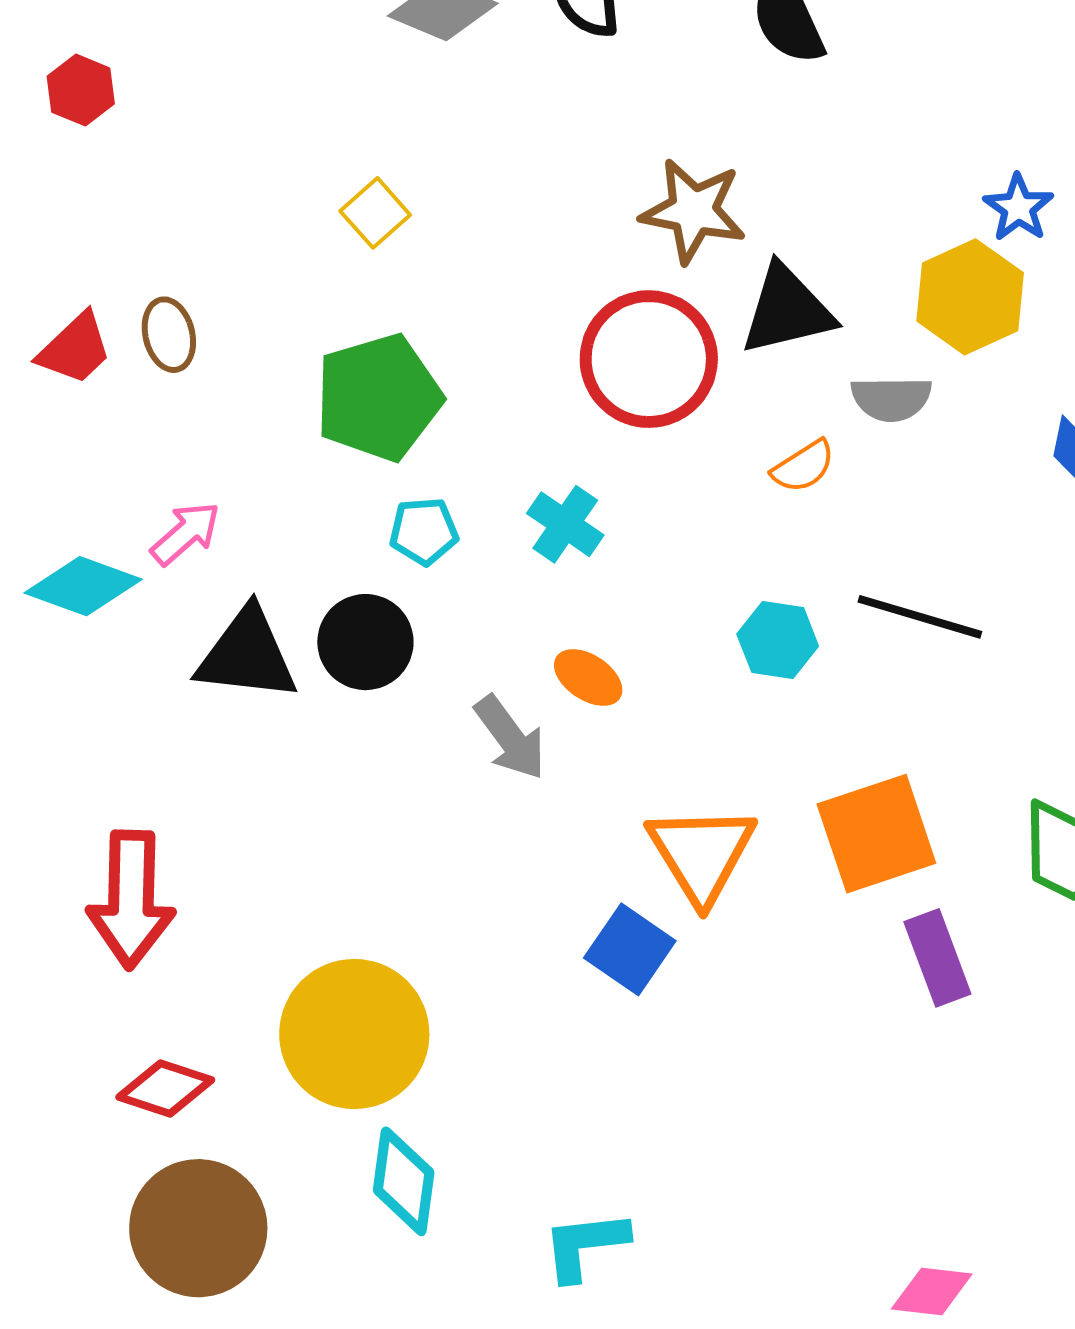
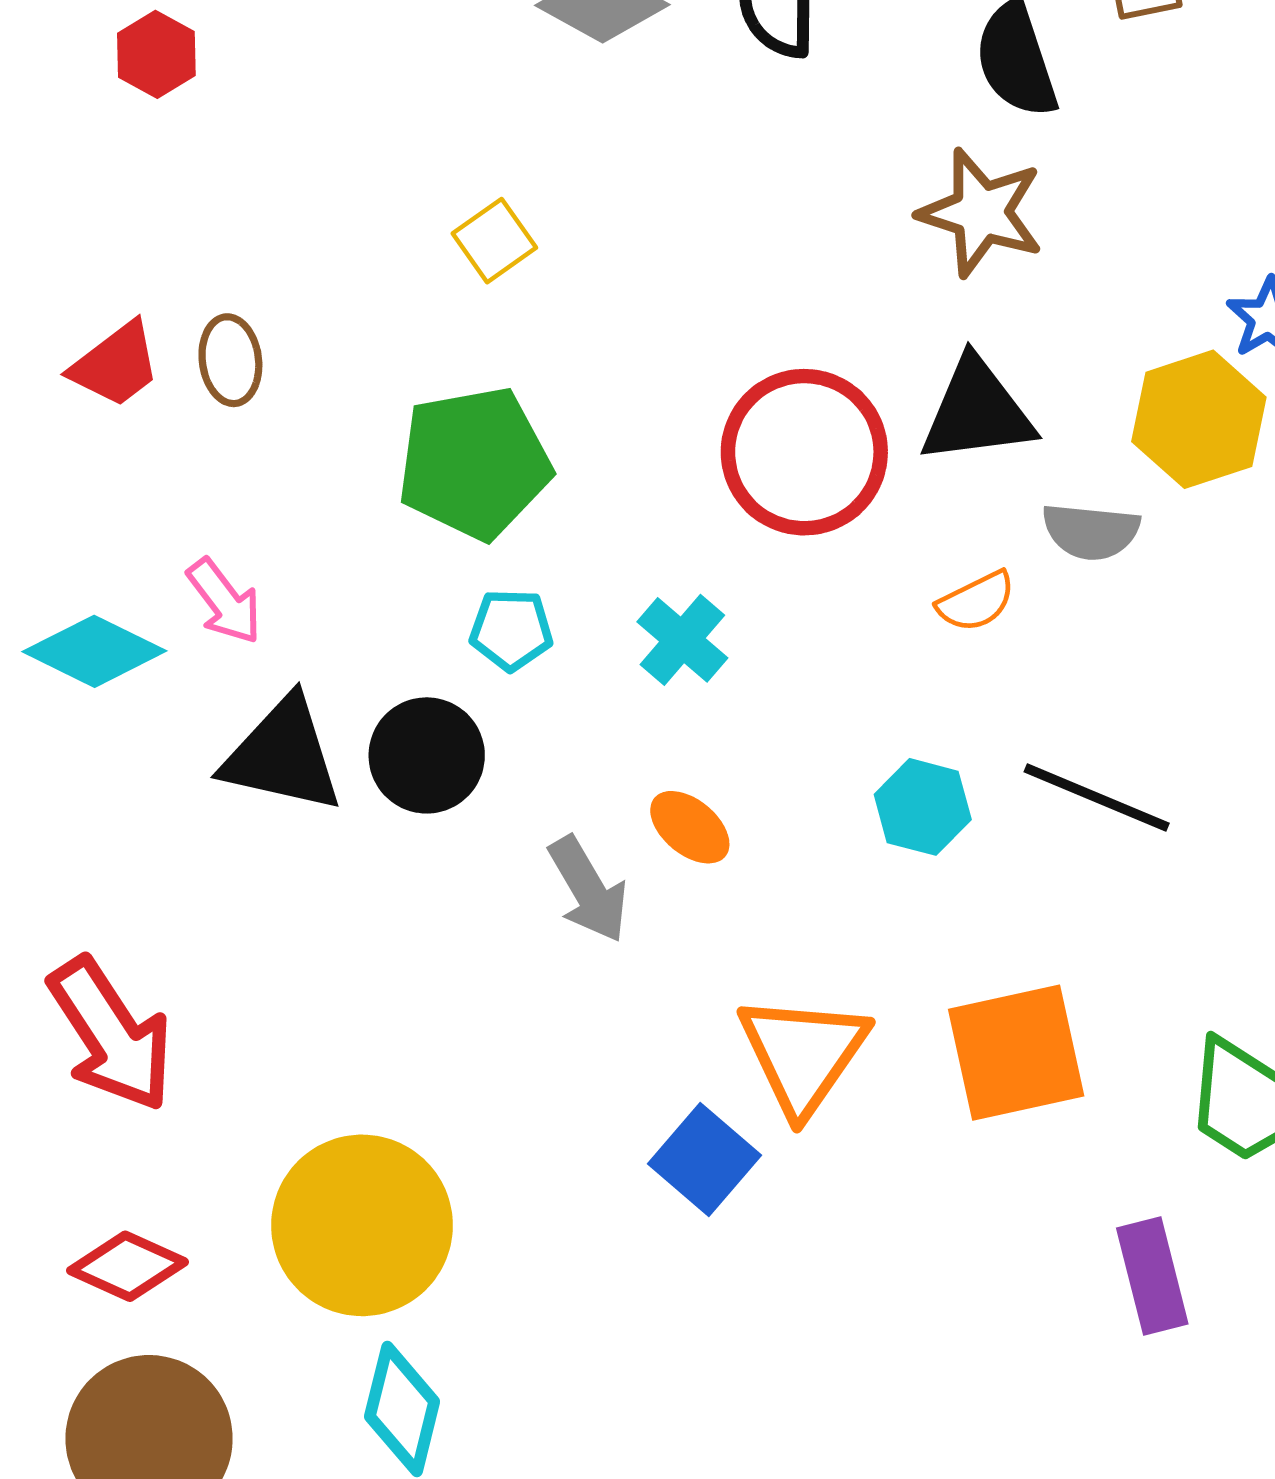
brown star: (693, 211) -> (981, 213), moved
pink arrow: (185, 533) -> (224, 601), turned 88
red arrow: (131, 900) -> (111, 1034), turned -41
purple rectangle: (937, 958) -> (1152, 1276), moved

